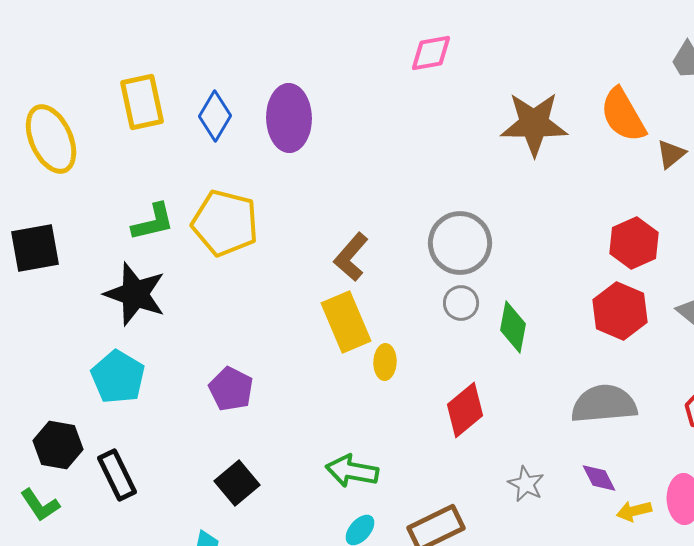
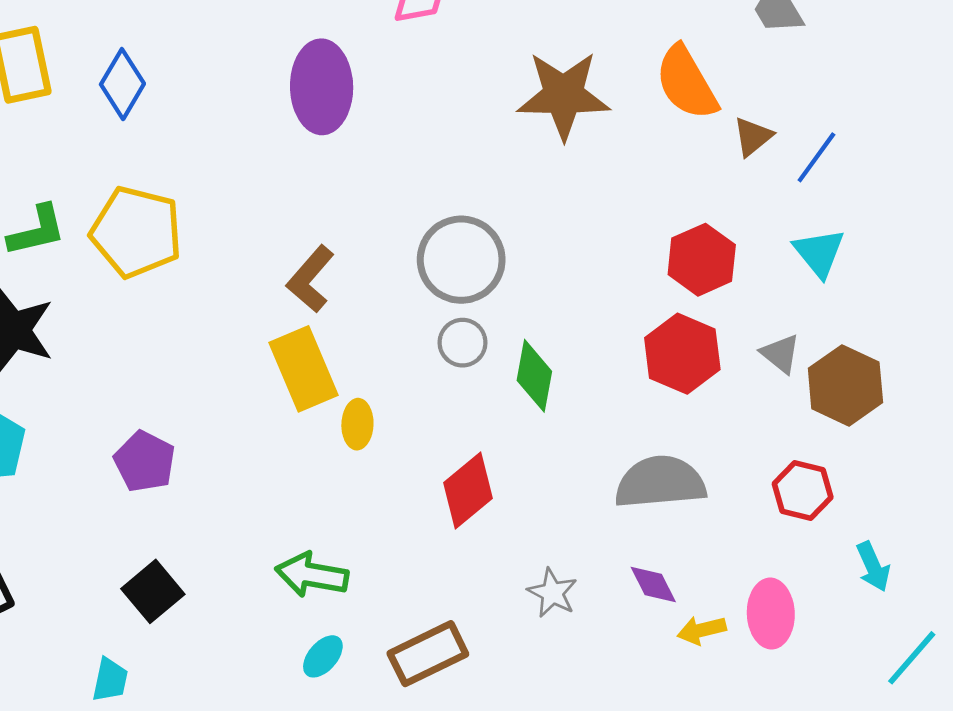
purple ellipse: (289, 118) -> (322, 87), moved

